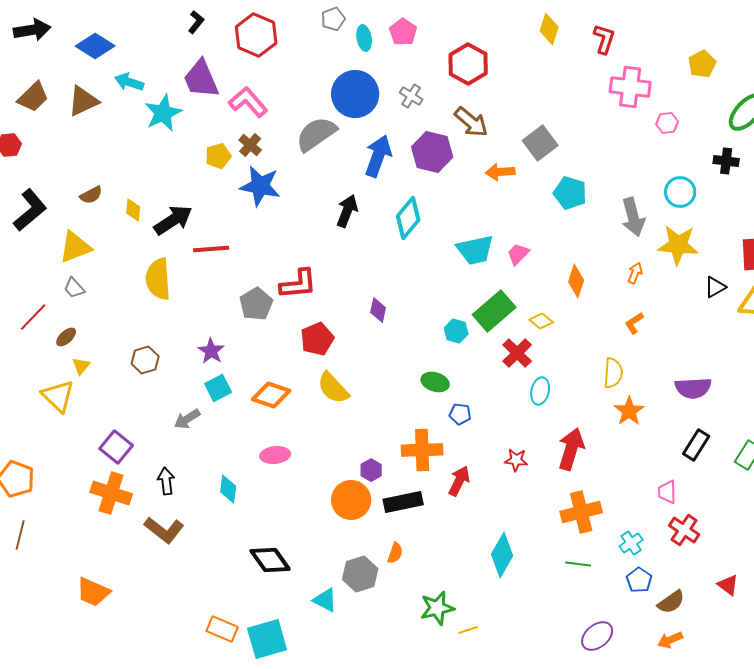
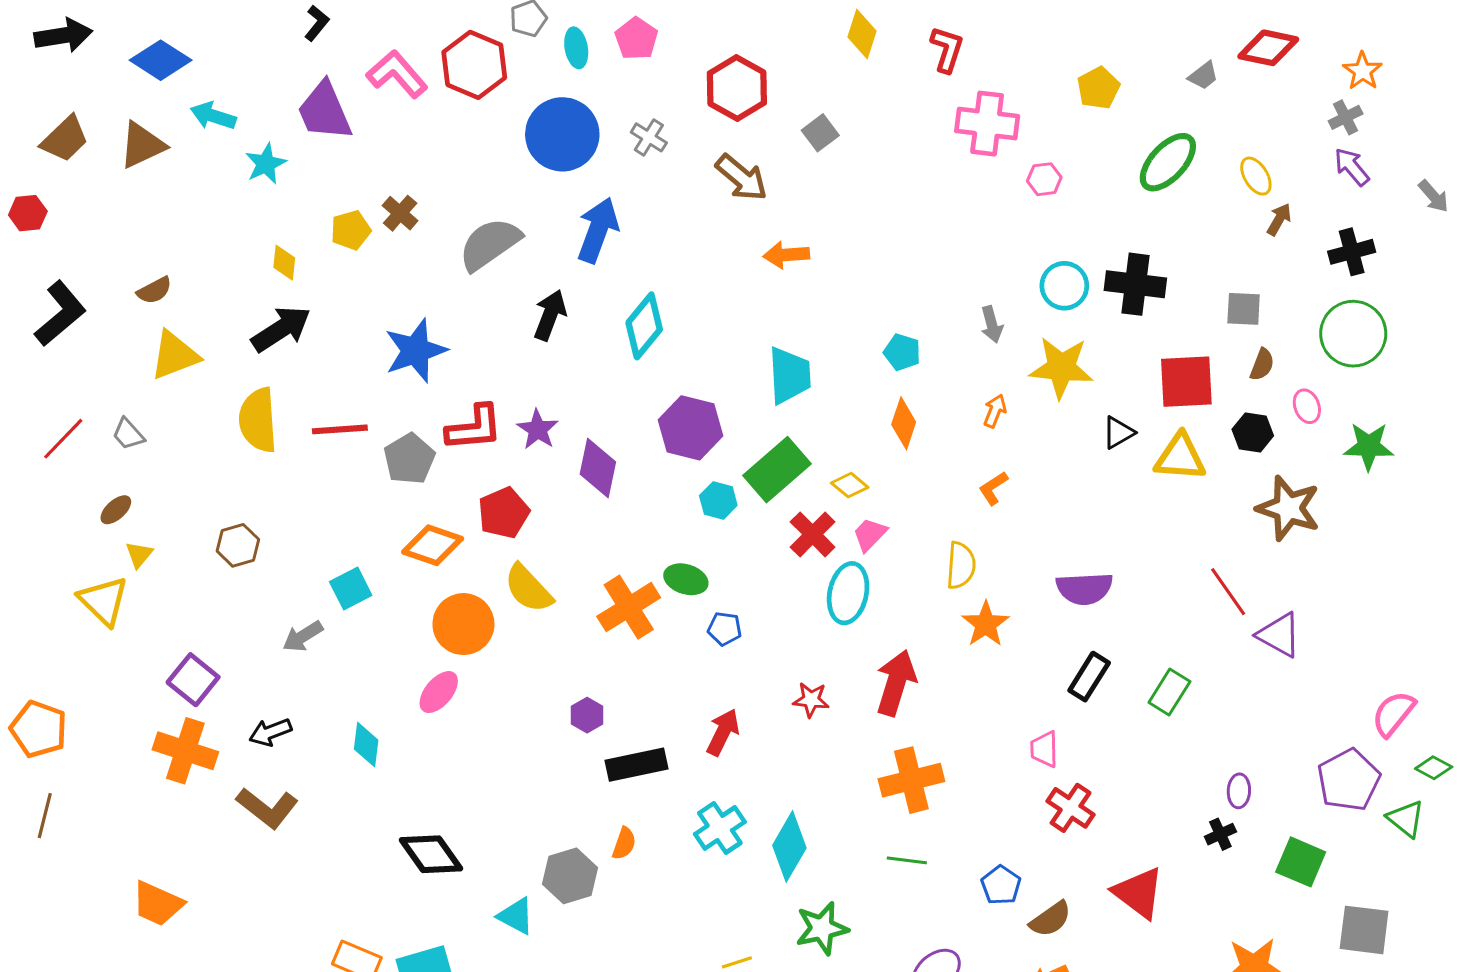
red hexagon: (256, 35) -> (474, 65), moved
pink L-shape: (248, 102) -> (397, 74), moved
cyan star: (163, 113) -> (266, 164), size x0.7
gray semicircle: (316, 134) -> (490, 244), moved
gray square: (540, 143) -> (820, 133), moved, size x0.7
purple hexagon: (432, 152) -> (691, 428), moved
black cross: (726, 161) -> (1135, 284), moved, size x1.5
blue star: (260, 186) -> (416, 351), moved, turned -30
cyan pentagon: (570, 193) -> (902, 352), moved, size x0.7
yellow diamond: (133, 210) -> (284, 263), moved
gray arrow: (633, 217) -> (992, 324), size x0.6
yellow triangle: (75, 247) -> (175, 355), moved
red line: (211, 249) -> (340, 429), moved
cyan trapezoid: (475, 250) -> (789, 375), moved, turned -81
pink trapezoid: (518, 254) -> (870, 534), moved
purple diamond: (378, 310) -> (598, 468), size x1.5
red line: (33, 317) -> (63, 439), moved
purple star: (211, 351) -> (538, 429), moved
cyan ellipse: (540, 391) -> (848, 593), size x1.4
orange diamond: (271, 395) -> (433, 545), moved
orange cross: (422, 450) -> (629, 607), moved, turned -30
pink ellipse: (275, 455) -> (439, 692), turned -44
black arrow: (166, 481) -> (270, 732), turned -104
orange circle: (351, 500) -> (463, 624), moved
cyan cross: (631, 543) -> (720, 828), moved, size x1.4
red triangle: (728, 585) -> (1139, 893), size x1.6
green star: (437, 608) -> (822, 928), moved

